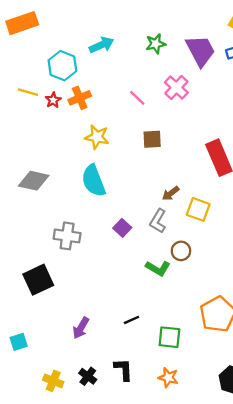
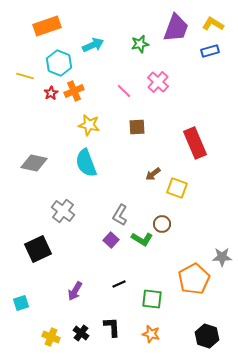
orange rectangle: (22, 23) -> (47, 26), moved
purple trapezoid: (201, 51) -> (176, 28), moved, turned 48
yellow line: (28, 92) -> (25, 76), moved
gray L-shape: (158, 221) -> (120, 215), moved
purple square: (122, 228) -> (111, 240), moved
gray cross: (67, 236) -> (63, 211), turned 30

